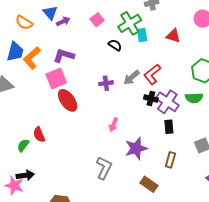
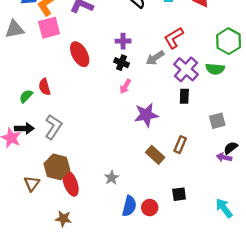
gray arrow: (132, 77) -> (155, 58), moved
pink square: (56, 78) -> (49, 28), moved
black cross: (151, 99) -> (122, 63), moved
brown rectangle: (170, 160) -> (180, 145), moved
gray L-shape: (104, 168) -> (53, 127), moved

